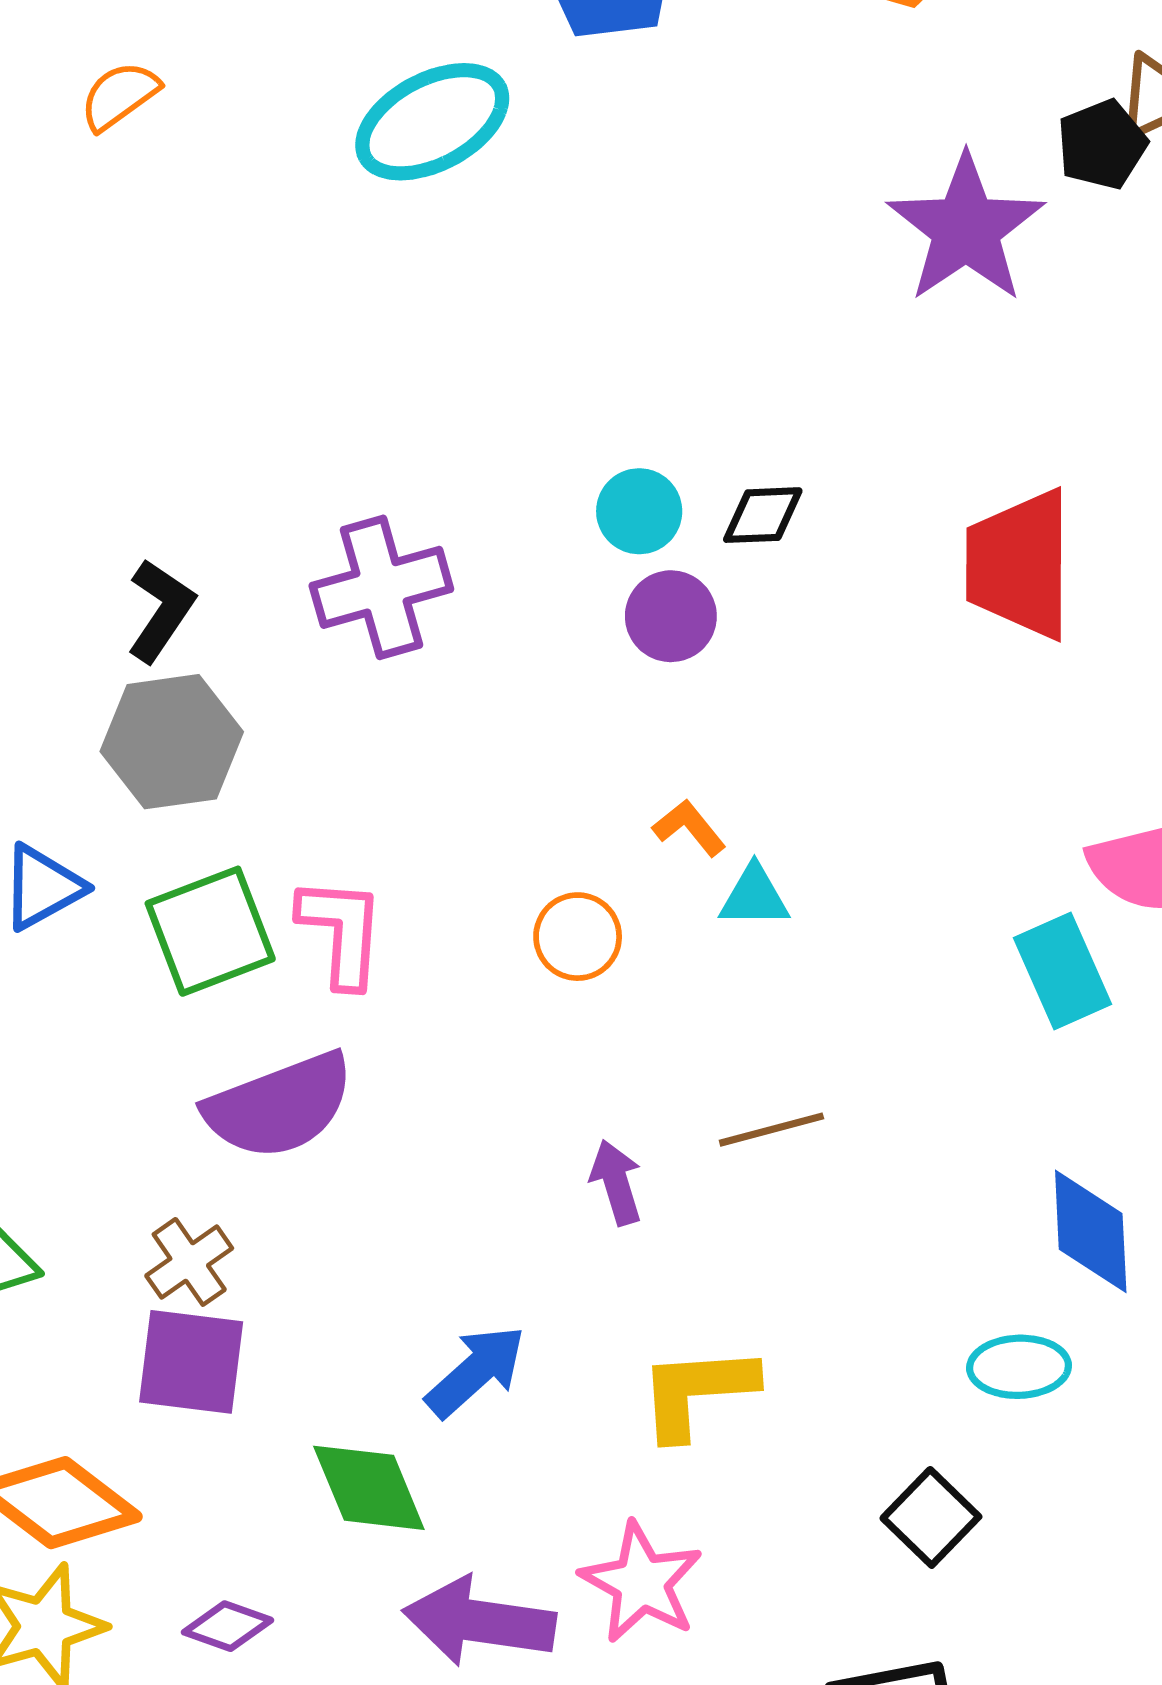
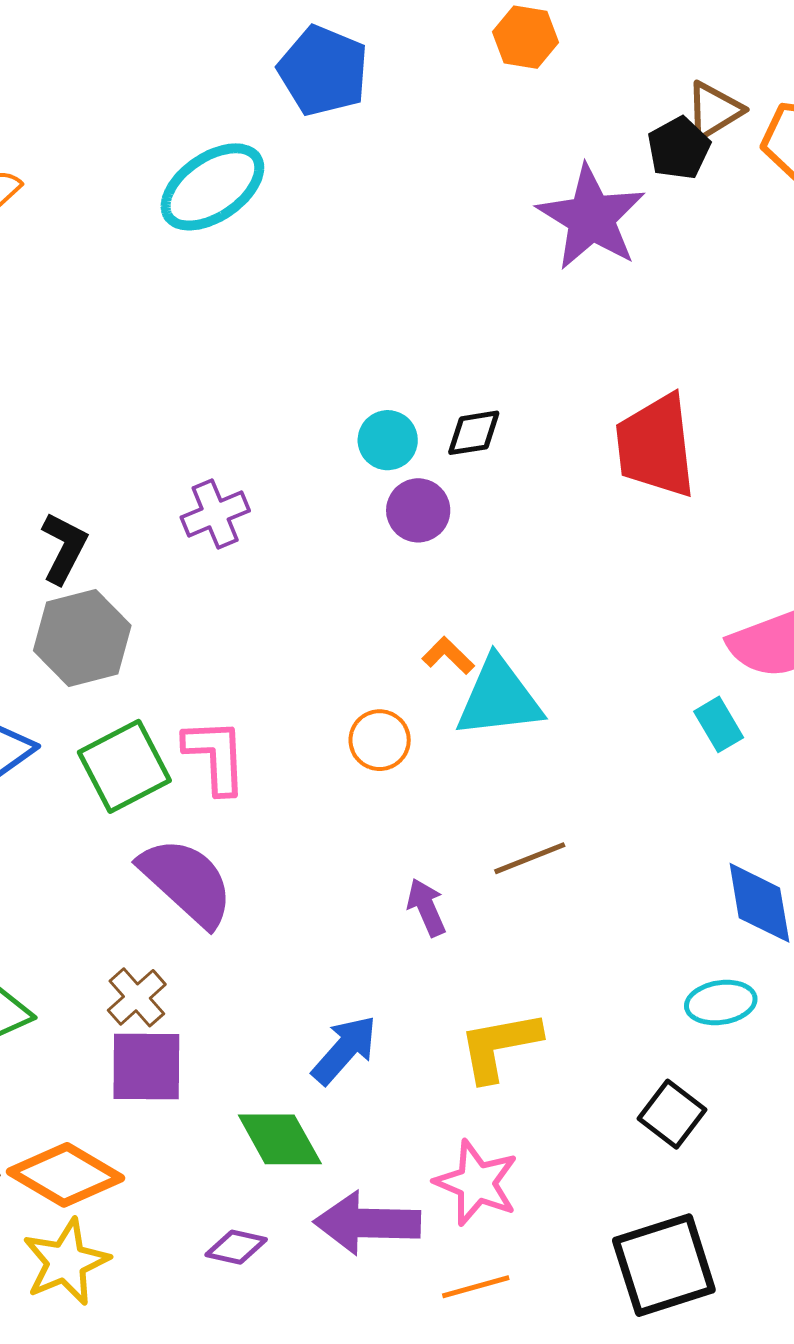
purple cross: (381, 587) -> (215, 514), size x0.7
cyan triangle: (754, 897) -> (499, 698), size x1.8
cyan rectangle: (1063, 971) -> (719, 724), size x0.7
purple semicircle: (279, 1106) -> (187, 882), turned -110
purple diamond: (228, 1626) -> (236, 1247), moved

